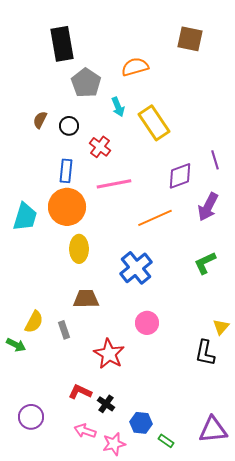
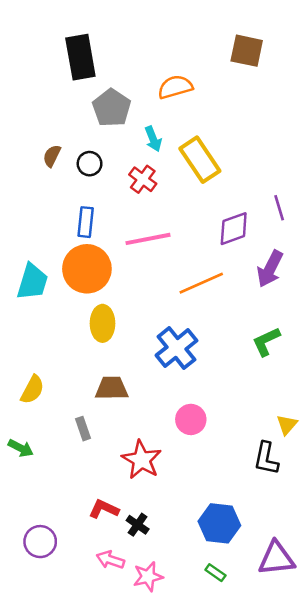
red cross: (100, 147) -> (143, 179), moved
yellow semicircle: (34, 322) -> (32, 390), moved
blue hexagon: (141, 423) -> (219, 523), moved, size x1.4

